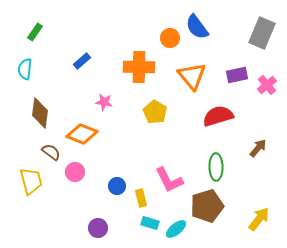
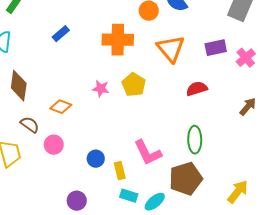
pink star: (104, 102) -> (101, 89), moved
red semicircle: (218, 116) -> (197, 89), size x0.7
orange diamond: (82, 134) -> (61, 107), size x0.7
brown arrow: (258, 148) -> (248, 107), moved

